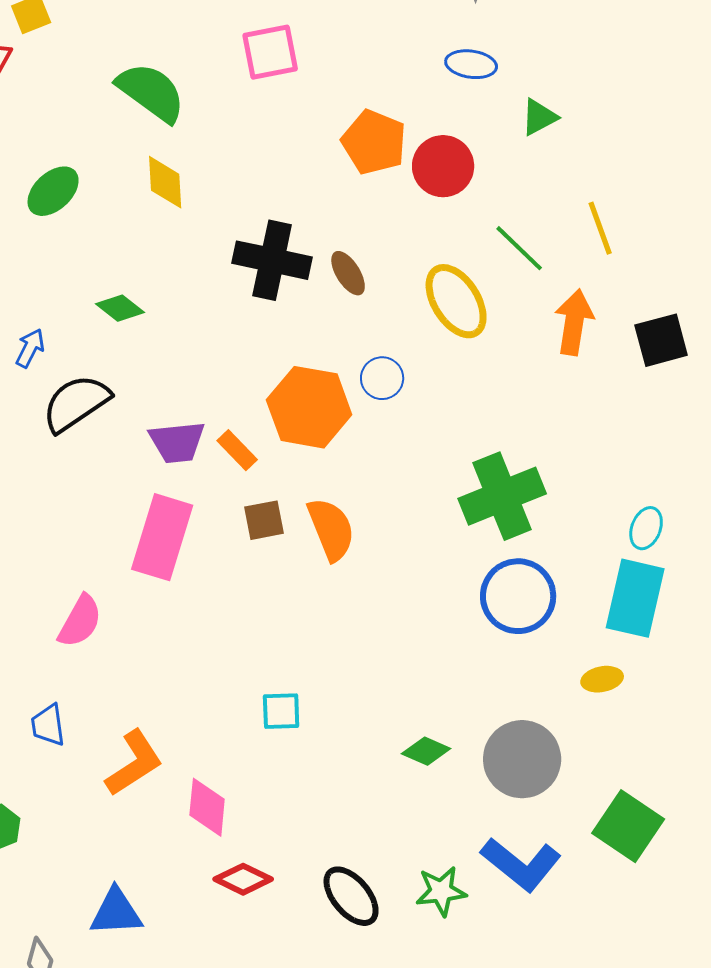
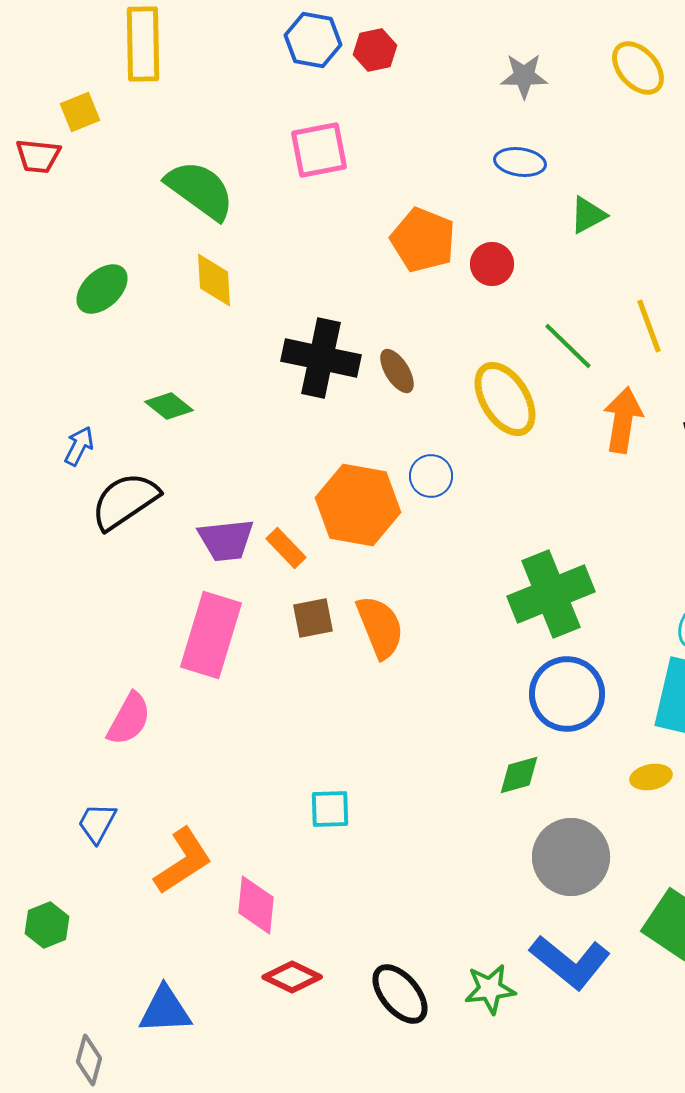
red circle: (443, 166) -> (492, 264), size x0.7
blue trapezoid: (48, 725) -> (97, 823), turned 36
green diamond: (426, 751) -> (519, 775), moved, turned -39

